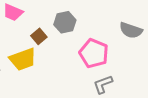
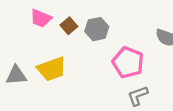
brown square: (39, 36) -> (69, 26), moved

